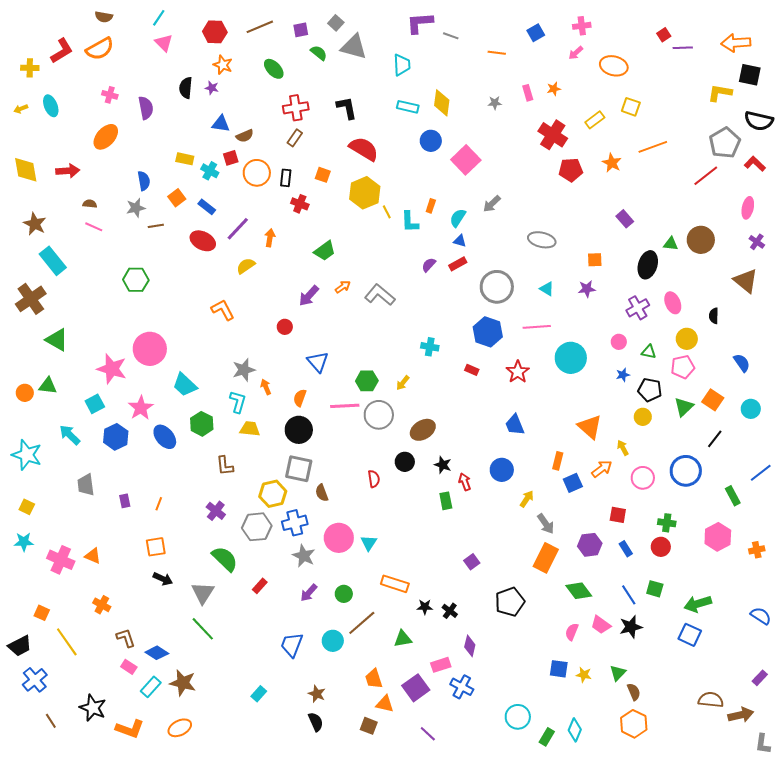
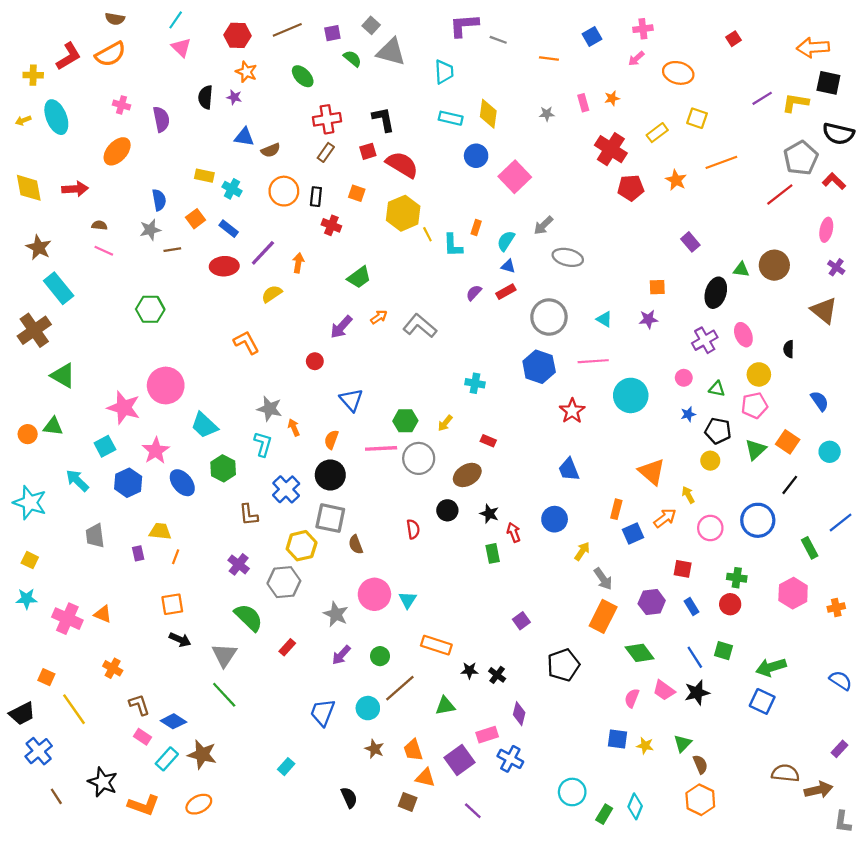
purple line: (683, 48) -> (762, 98), moved, turned -30
cyan ellipse: (51, 106) -> (56, 117), size x1.4
red square: (231, 158) -> (368, 151), moved
gray ellipse: (542, 240) -> (568, 257), moved
red ellipse: (203, 241) -> (224, 266), turned -30
gray star: (244, 370) -> (270, 409), turned 30
red rectangle: (472, 370) -> (488, 441), moved
yellow trapezoid: (250, 429) -> (160, 531), moved
blue cross: (295, 523) -> (286, 489), moved, turned -30
brown star: (317, 694) -> (374, 749), moved

